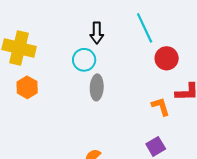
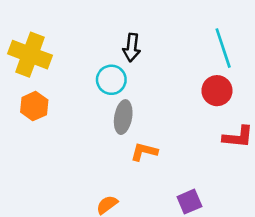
cyan line: (145, 28) -> (223, 48), moved
orange L-shape: (161, 106) -> (144, 152), moved, turned -65

